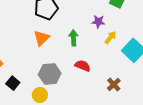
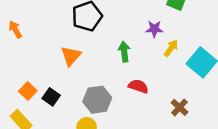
orange triangle: (41, 38) -> (71, 56), moved
black square: (13, 83) -> (51, 97), moved

